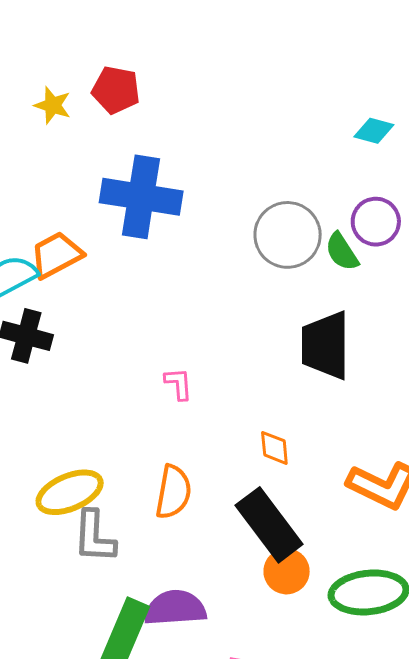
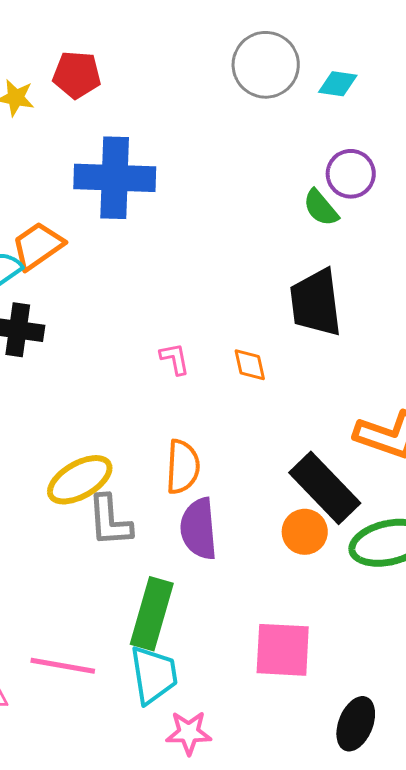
gray circle: (288, 235) -> (266, 65), moved
orange diamond: (274, 448) -> (250, 365), moved
black rectangle: (269, 525) -> (325, 488), moved
purple semicircle: (175, 608) -> (199, 529), moved, turned -84

